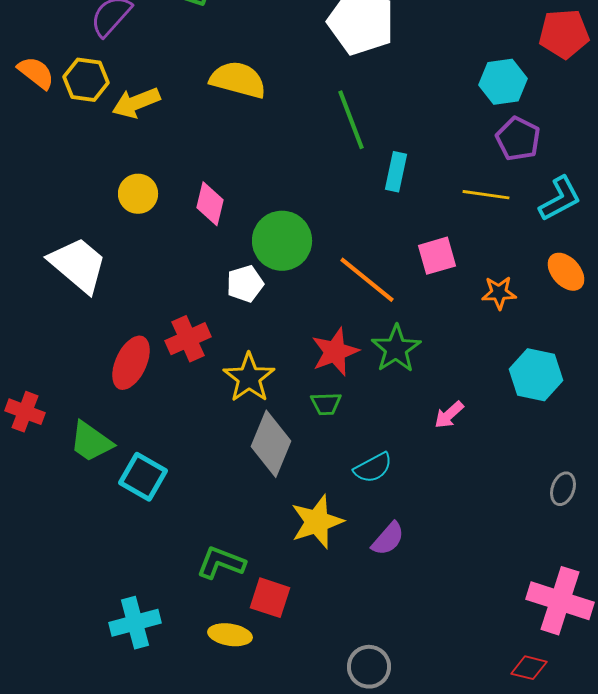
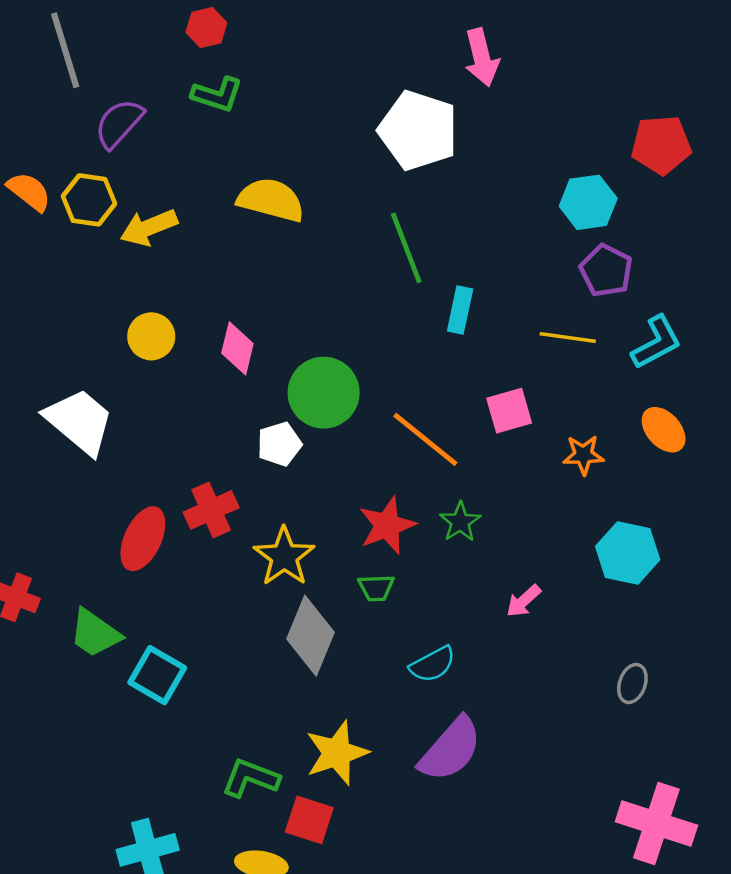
green star: (396, 349) -> (460, 522), size x0.7
gray ellipse: (563, 489) -> (632, 683), moved
yellow star: (317, 522) -> (337, 753), moved
purple semicircle: (388, 539) -> (450, 749), size x1.6

